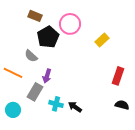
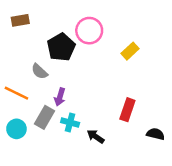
brown rectangle: (35, 16) -> (20, 20), moved, turned -32
red rectangle: (118, 76) -> (127, 110), moved
cyan cross: (56, 104) -> (70, 122), moved
cyan circle: (13, 110) -> (16, 129), moved

